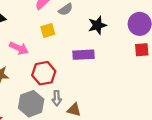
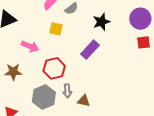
yellow square: (48, 31) -> (56, 29), turned 32
purple rectangle: (84, 55) -> (90, 50), turned -42

